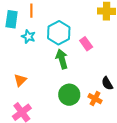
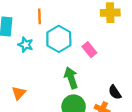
orange line: (31, 11) -> (40, 16), moved
green arrow: (62, 59) -> (71, 78), moved

